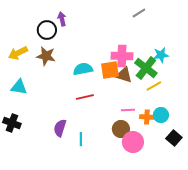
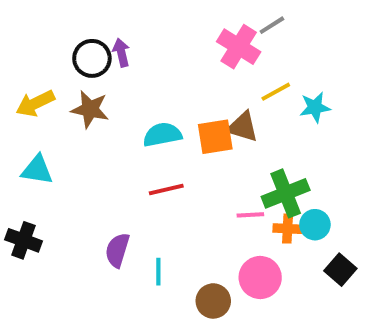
purple arrow: (62, 19) -> (121, 53), moved
pink cross: (122, 56) -> (239, 47), moved, turned 30
green cross: (146, 68) -> (286, 193), moved, turned 30
brown triangle: (124, 75) -> (243, 127), moved
yellow line: (154, 86) -> (276, 92), moved
brown circle: (121, 129) -> (213, 301), moved

